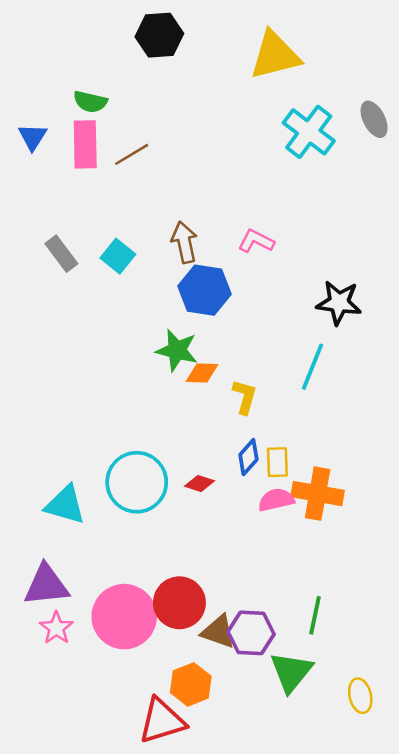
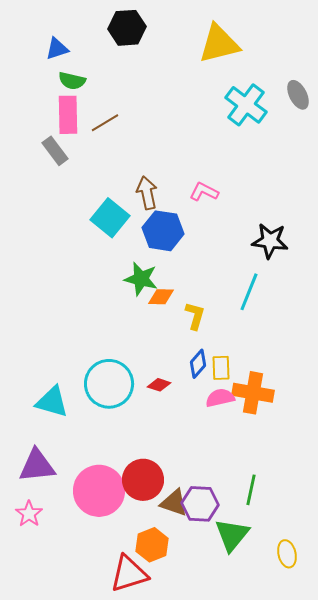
blue triangle: (32, 137) -> (57, 49), moved, turned 40
gray rectangle: (61, 254) -> (55, 151), moved
cyan square: (118, 256) -> (110, 218), moved, size x1.4
pink star: (56, 628) -> (29, 514), moved

